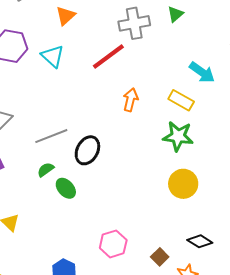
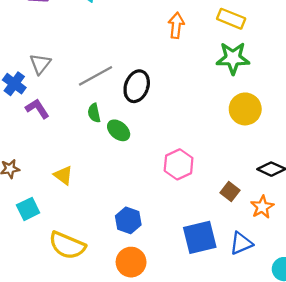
green semicircle: (46, 170) -> (94, 113), turned -60
pink hexagon: (113, 244) -> (179, 164), moved

